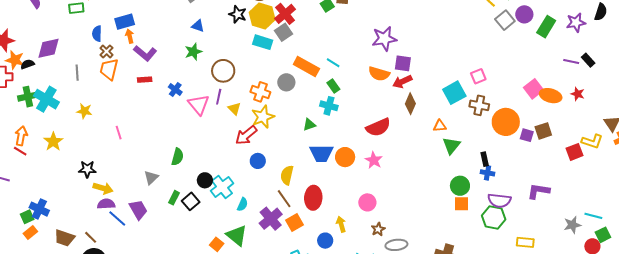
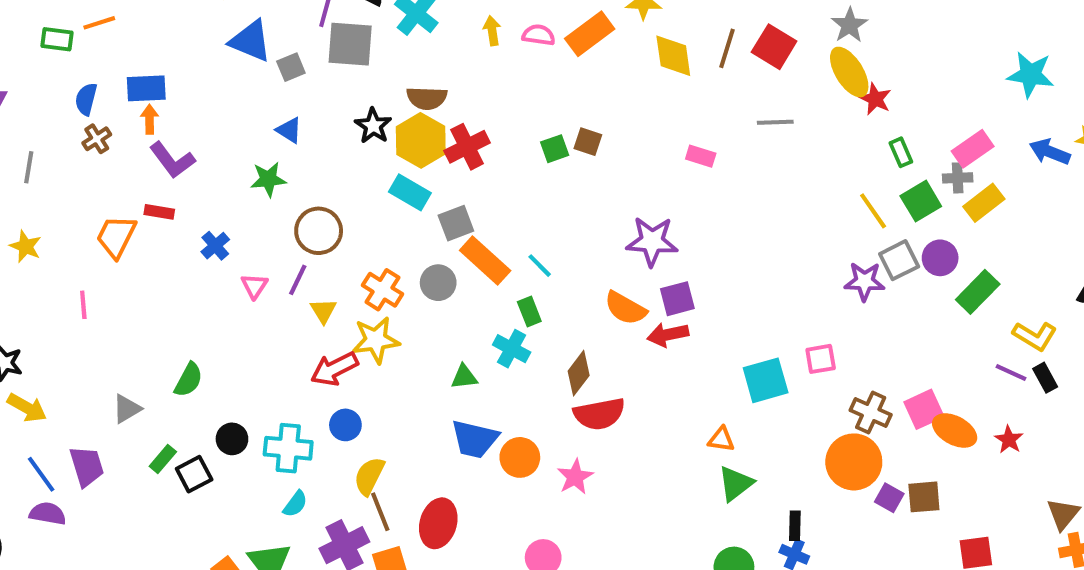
purple star: (576, 22) -> (864, 281), moved
gray square: (284, 32) -> (456, 223), moved
purple square: (403, 63) -> (677, 299), turned -36
orange trapezoid: (109, 69) -> (116, 236), moved
pink triangle: (199, 104) -> (254, 286), size x0.6
brown diamond: (410, 104) -> (579, 373), moved
brown cross: (479, 105) -> (871, 413), moved
yellow L-shape: (592, 141) -> (1035, 336), moved
yellow semicircle: (287, 175) -> (369, 476), moved
cyan cross: (222, 187) -> (288, 448), moved, turned 30
purple semicircle: (106, 204) -> (48, 514), moved

